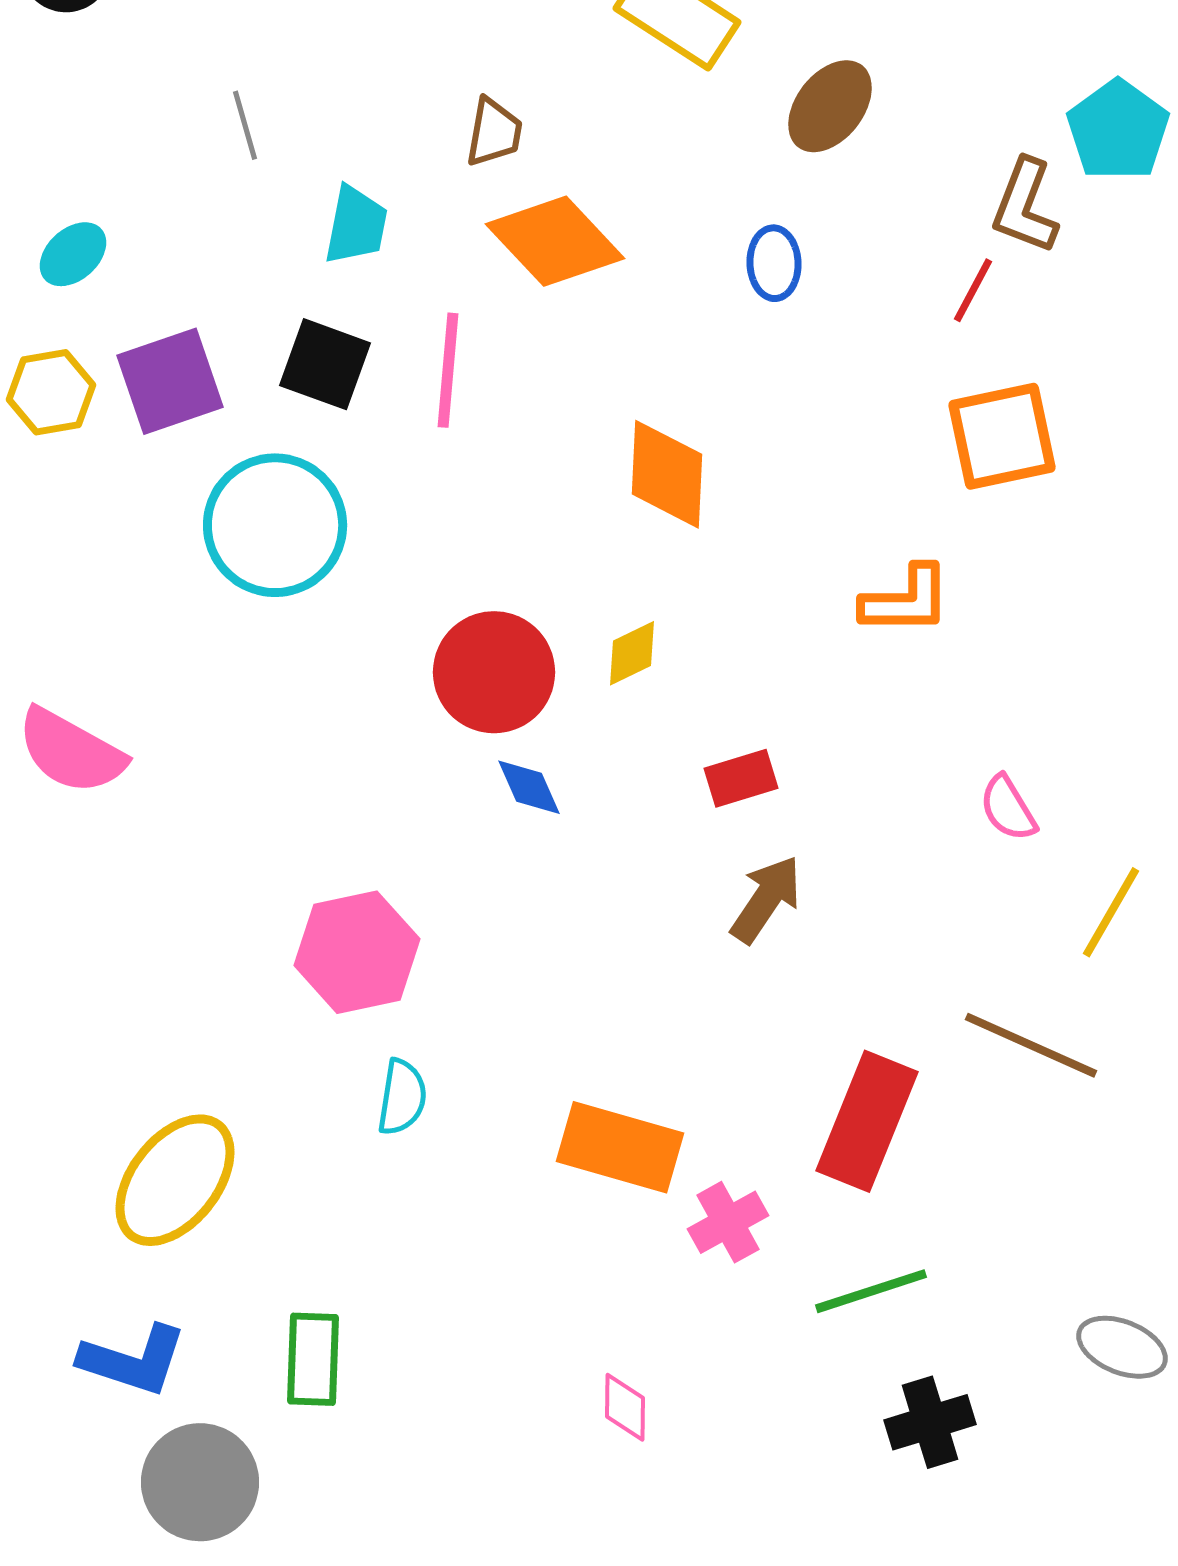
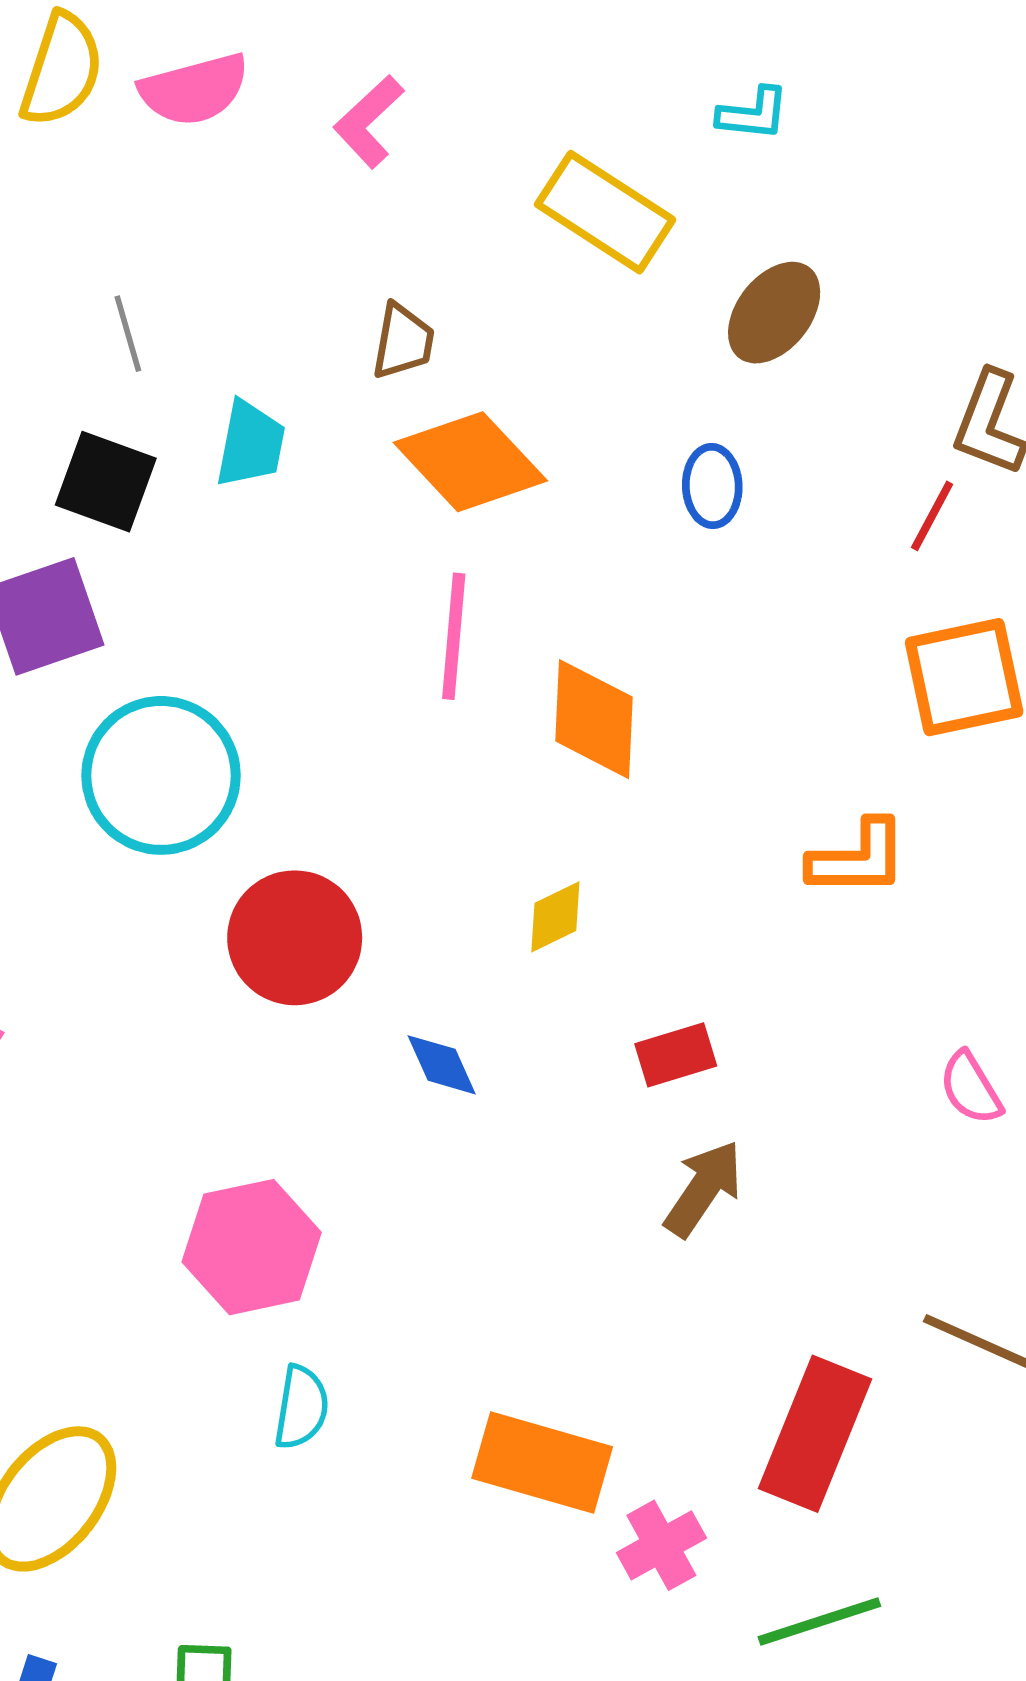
black square: (325, 364) -> (106, 482), moved
pink line: (448, 370) -> (454, 636), moved
red circle: (494, 672) -> (295, 938), moved

